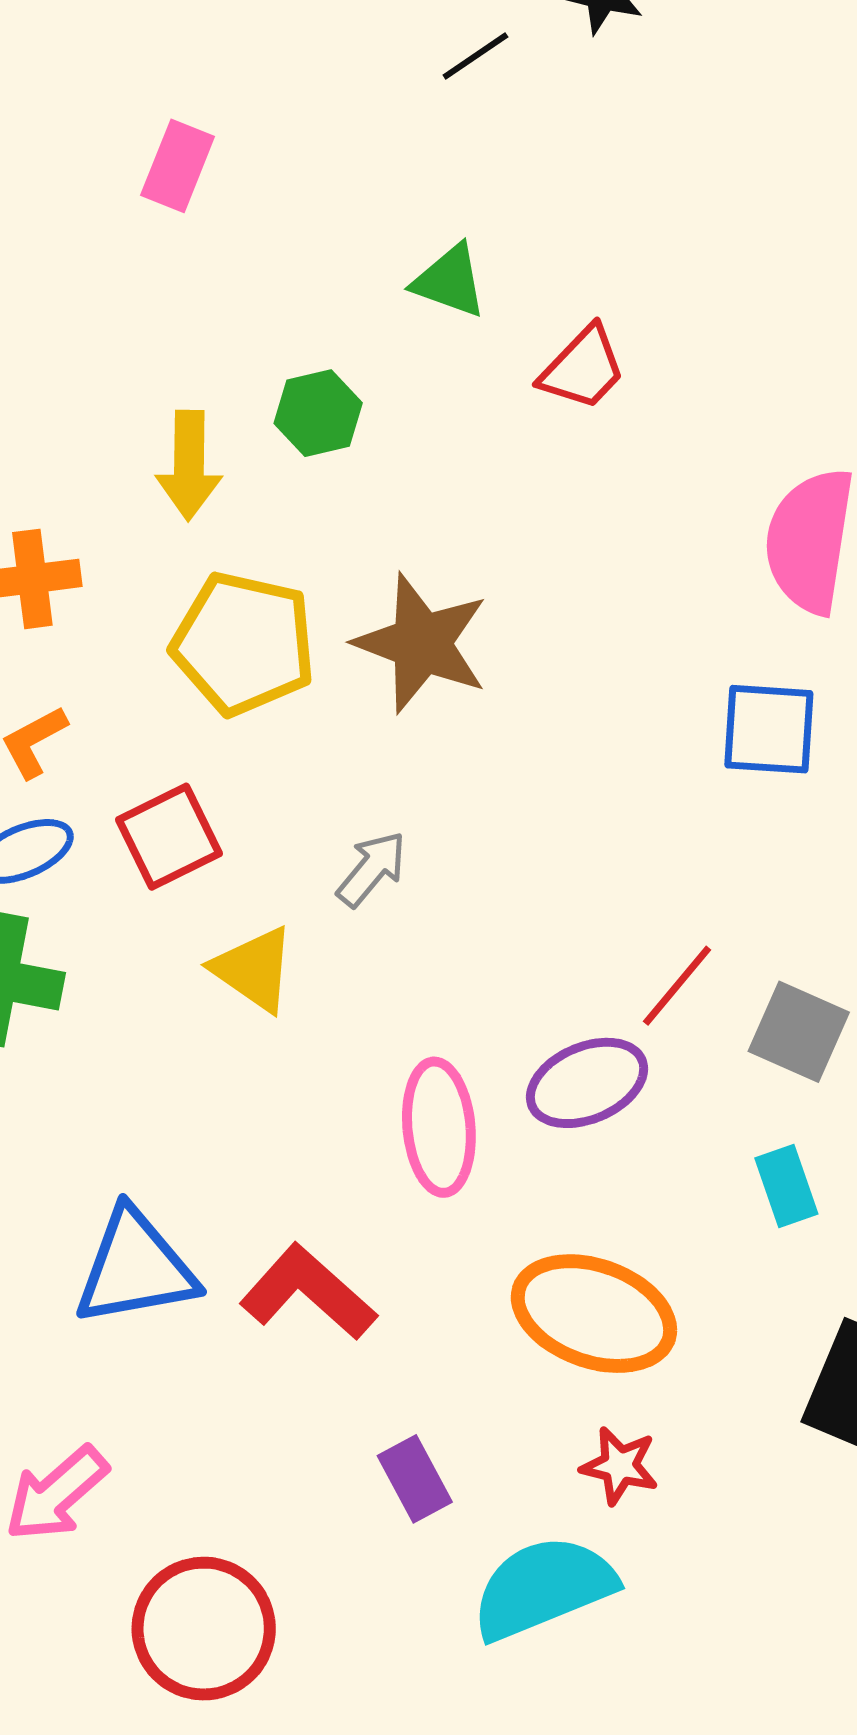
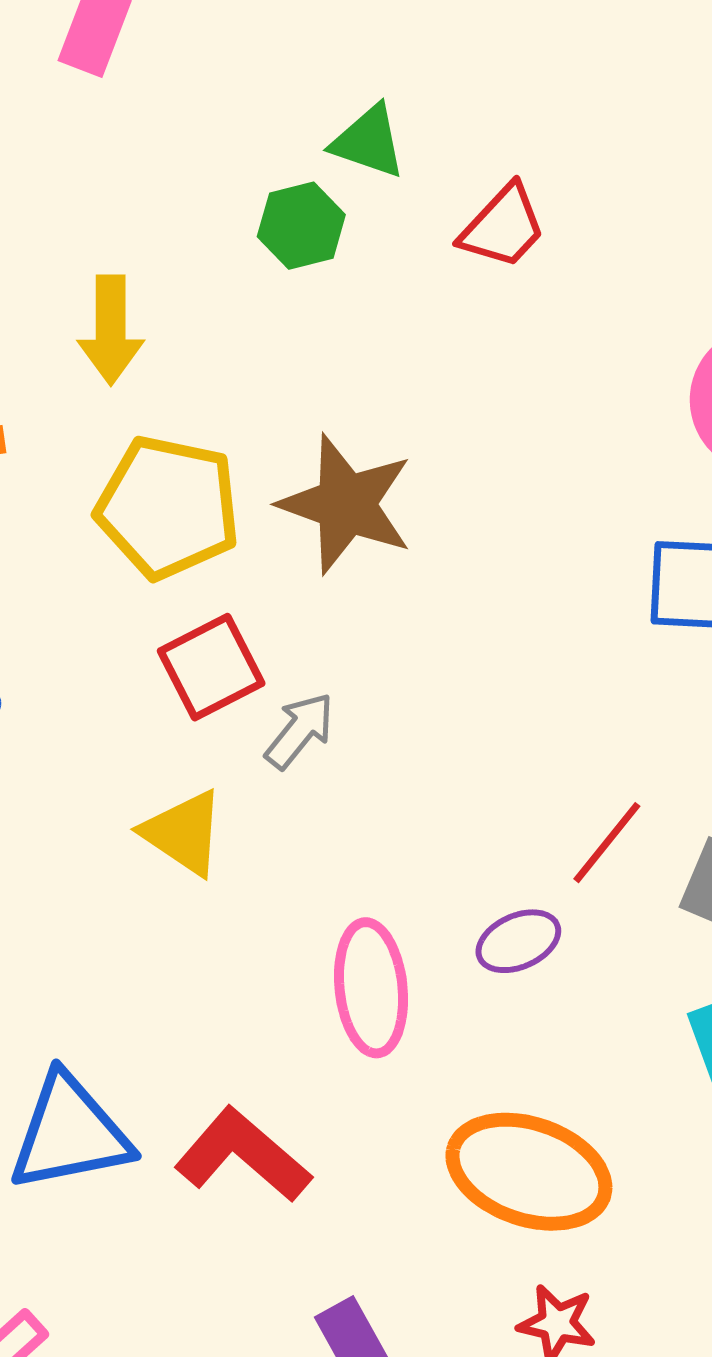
green hexagon: (318, 413) -> (301, 226), moved
red square: (169, 837) -> (211, 667), moved
purple ellipse: (587, 1083) -> (518, 941), size x0.7

